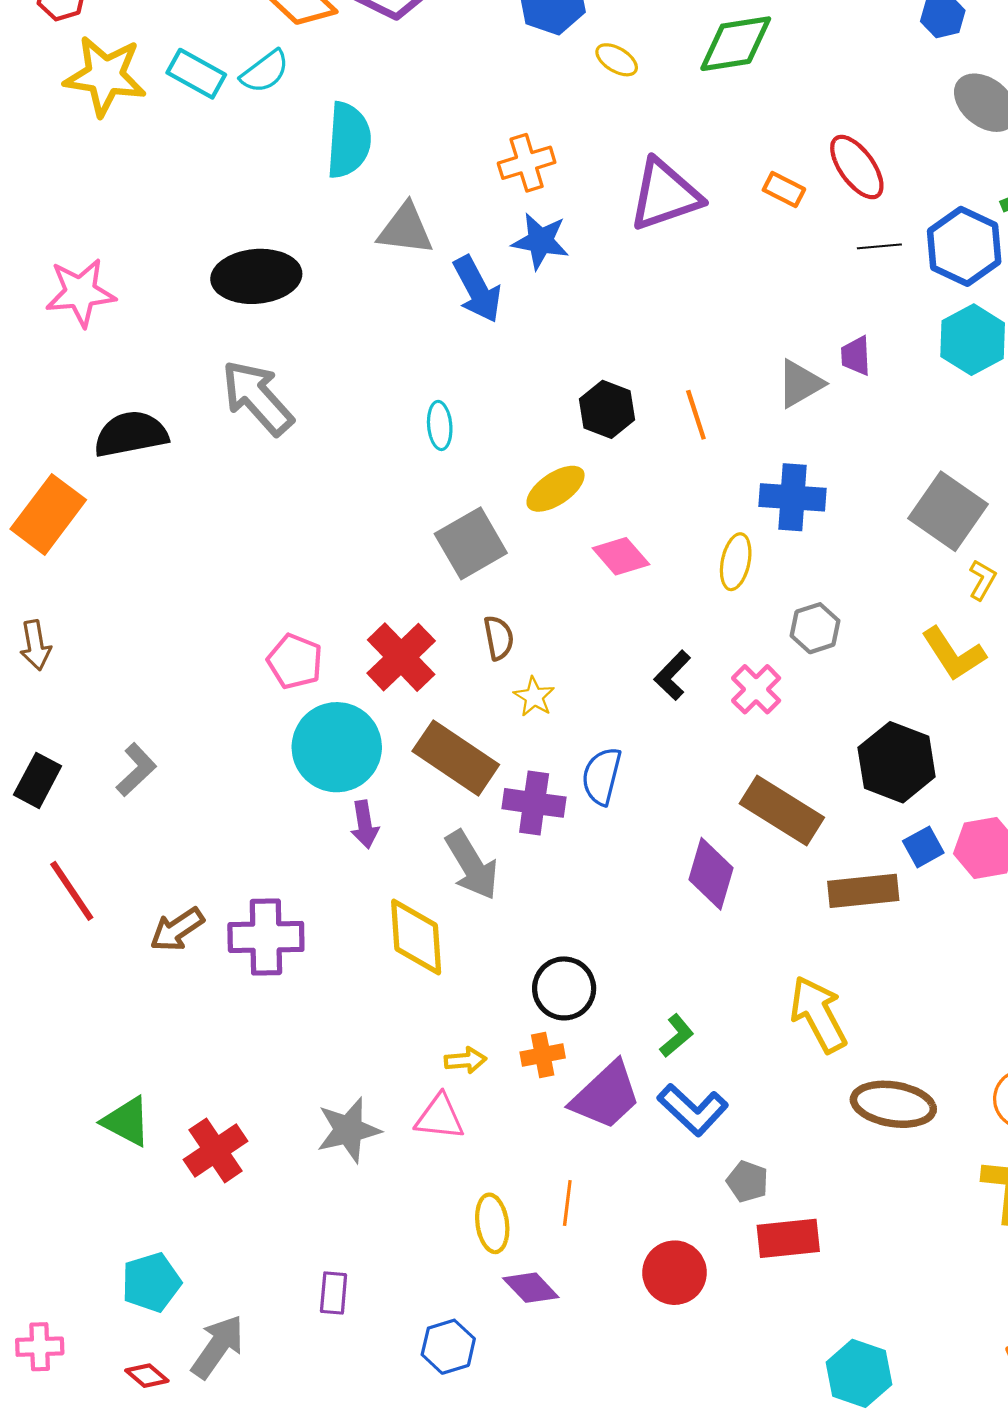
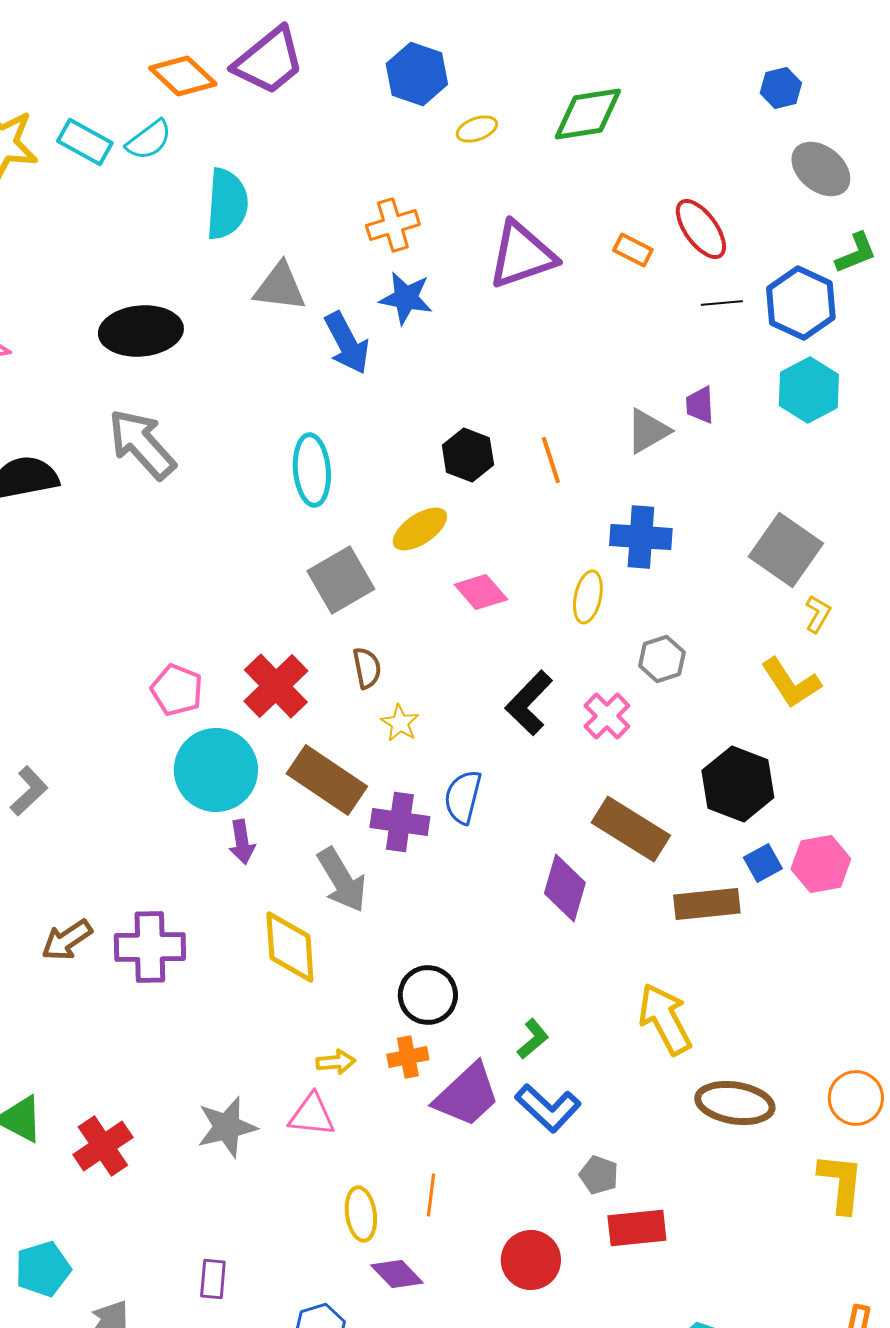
yellow ellipse: (617, 60) -> (477, 129), turned -51
cyan ellipse: (440, 425) -> (312, 470), size x1.6
black L-shape: (672, 675) -> (529, 703), size x1.4

